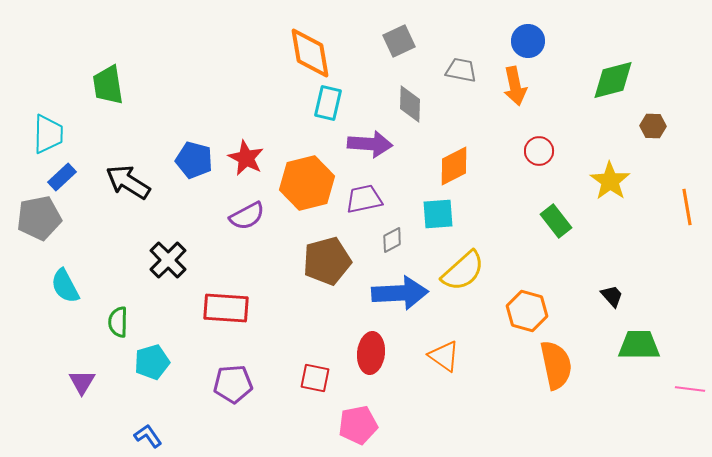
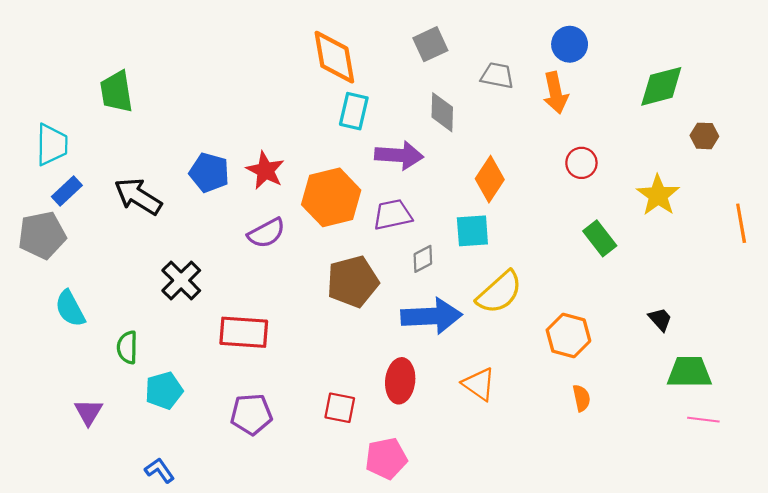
orange diamond: (454, 166) -> (490, 179), turned -30
orange semicircle: (556, 365) -> (581, 398), moved, size x0.5
pink line: (690, 389) -> (703, 420), moved

